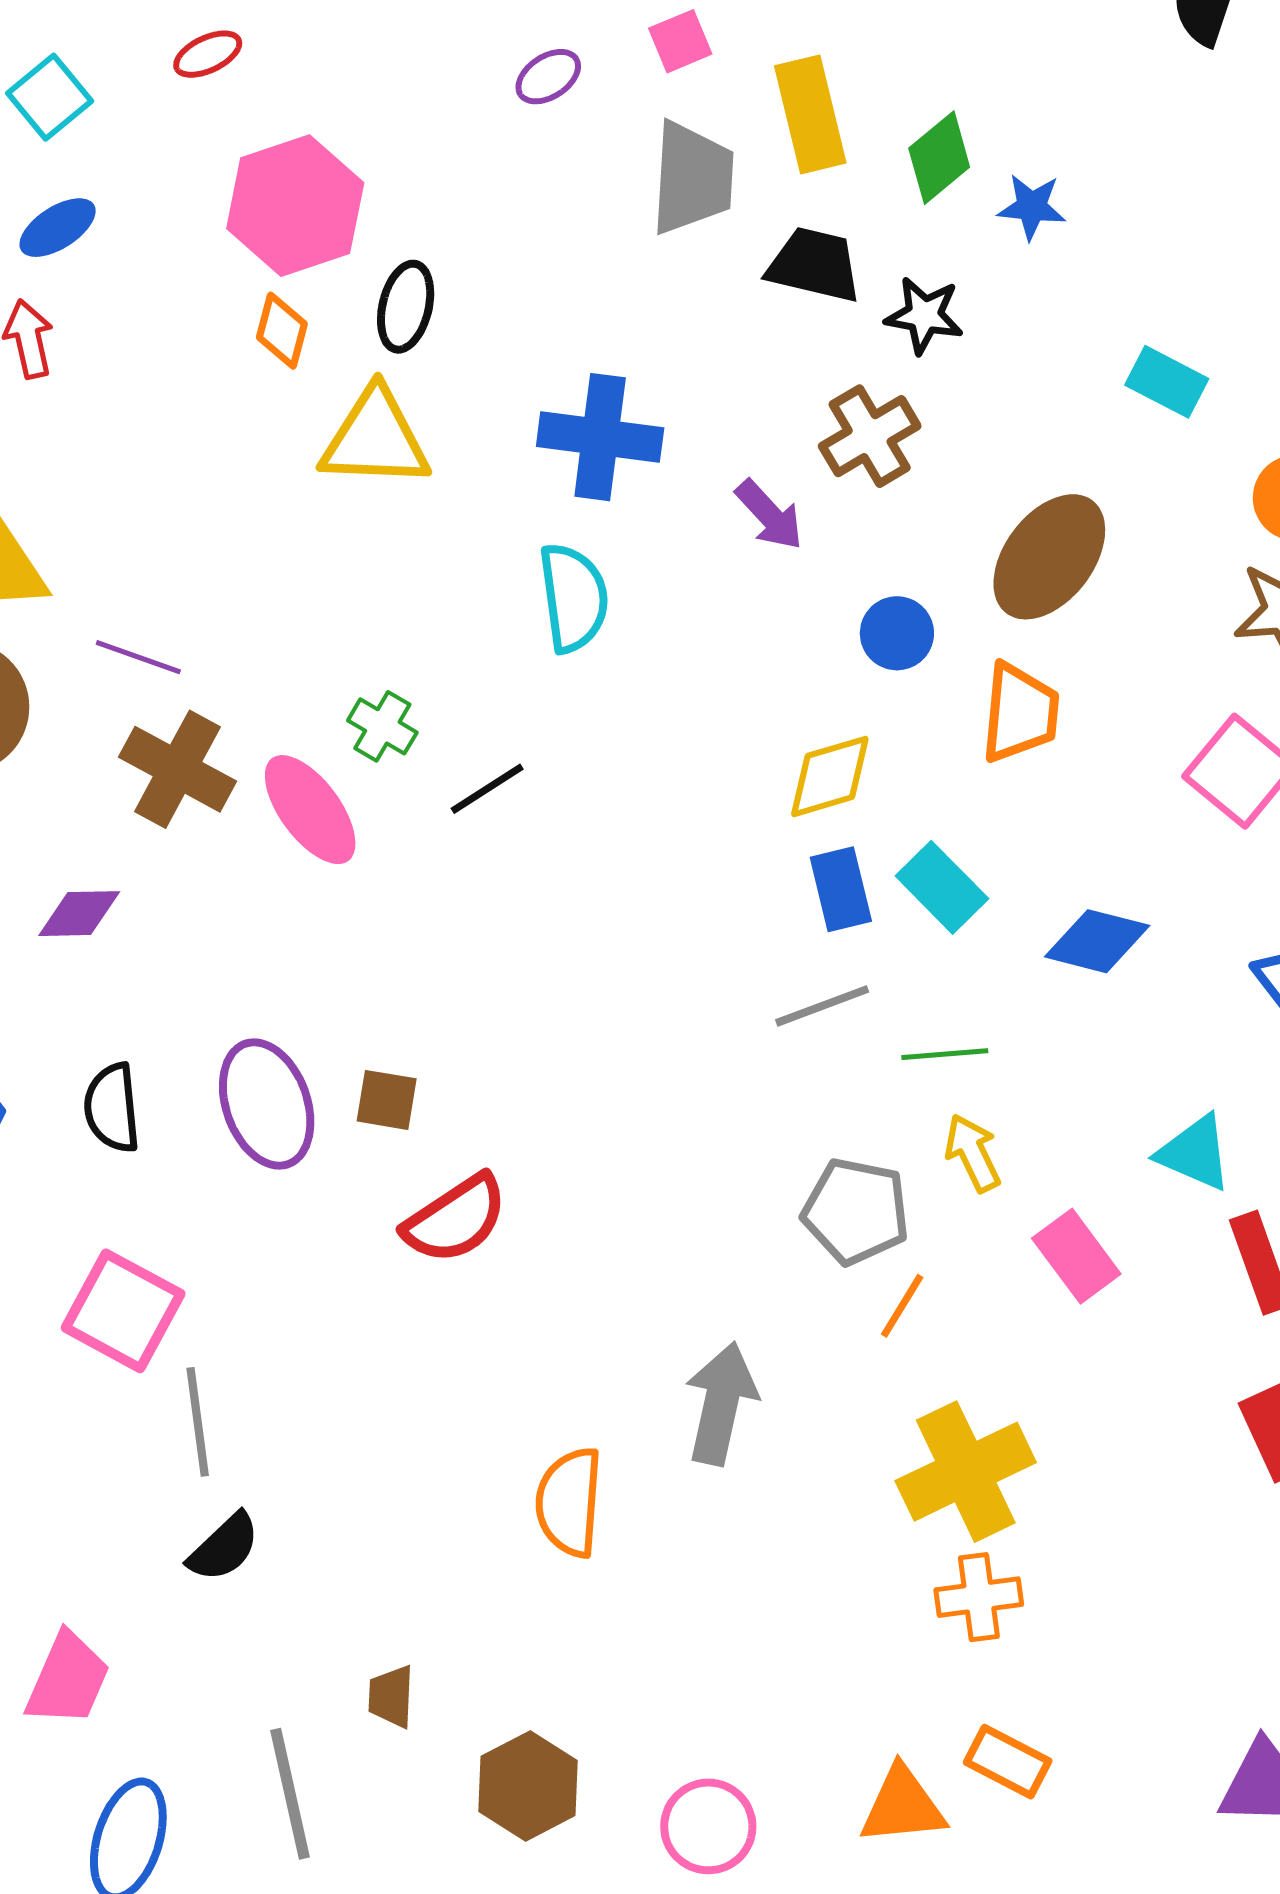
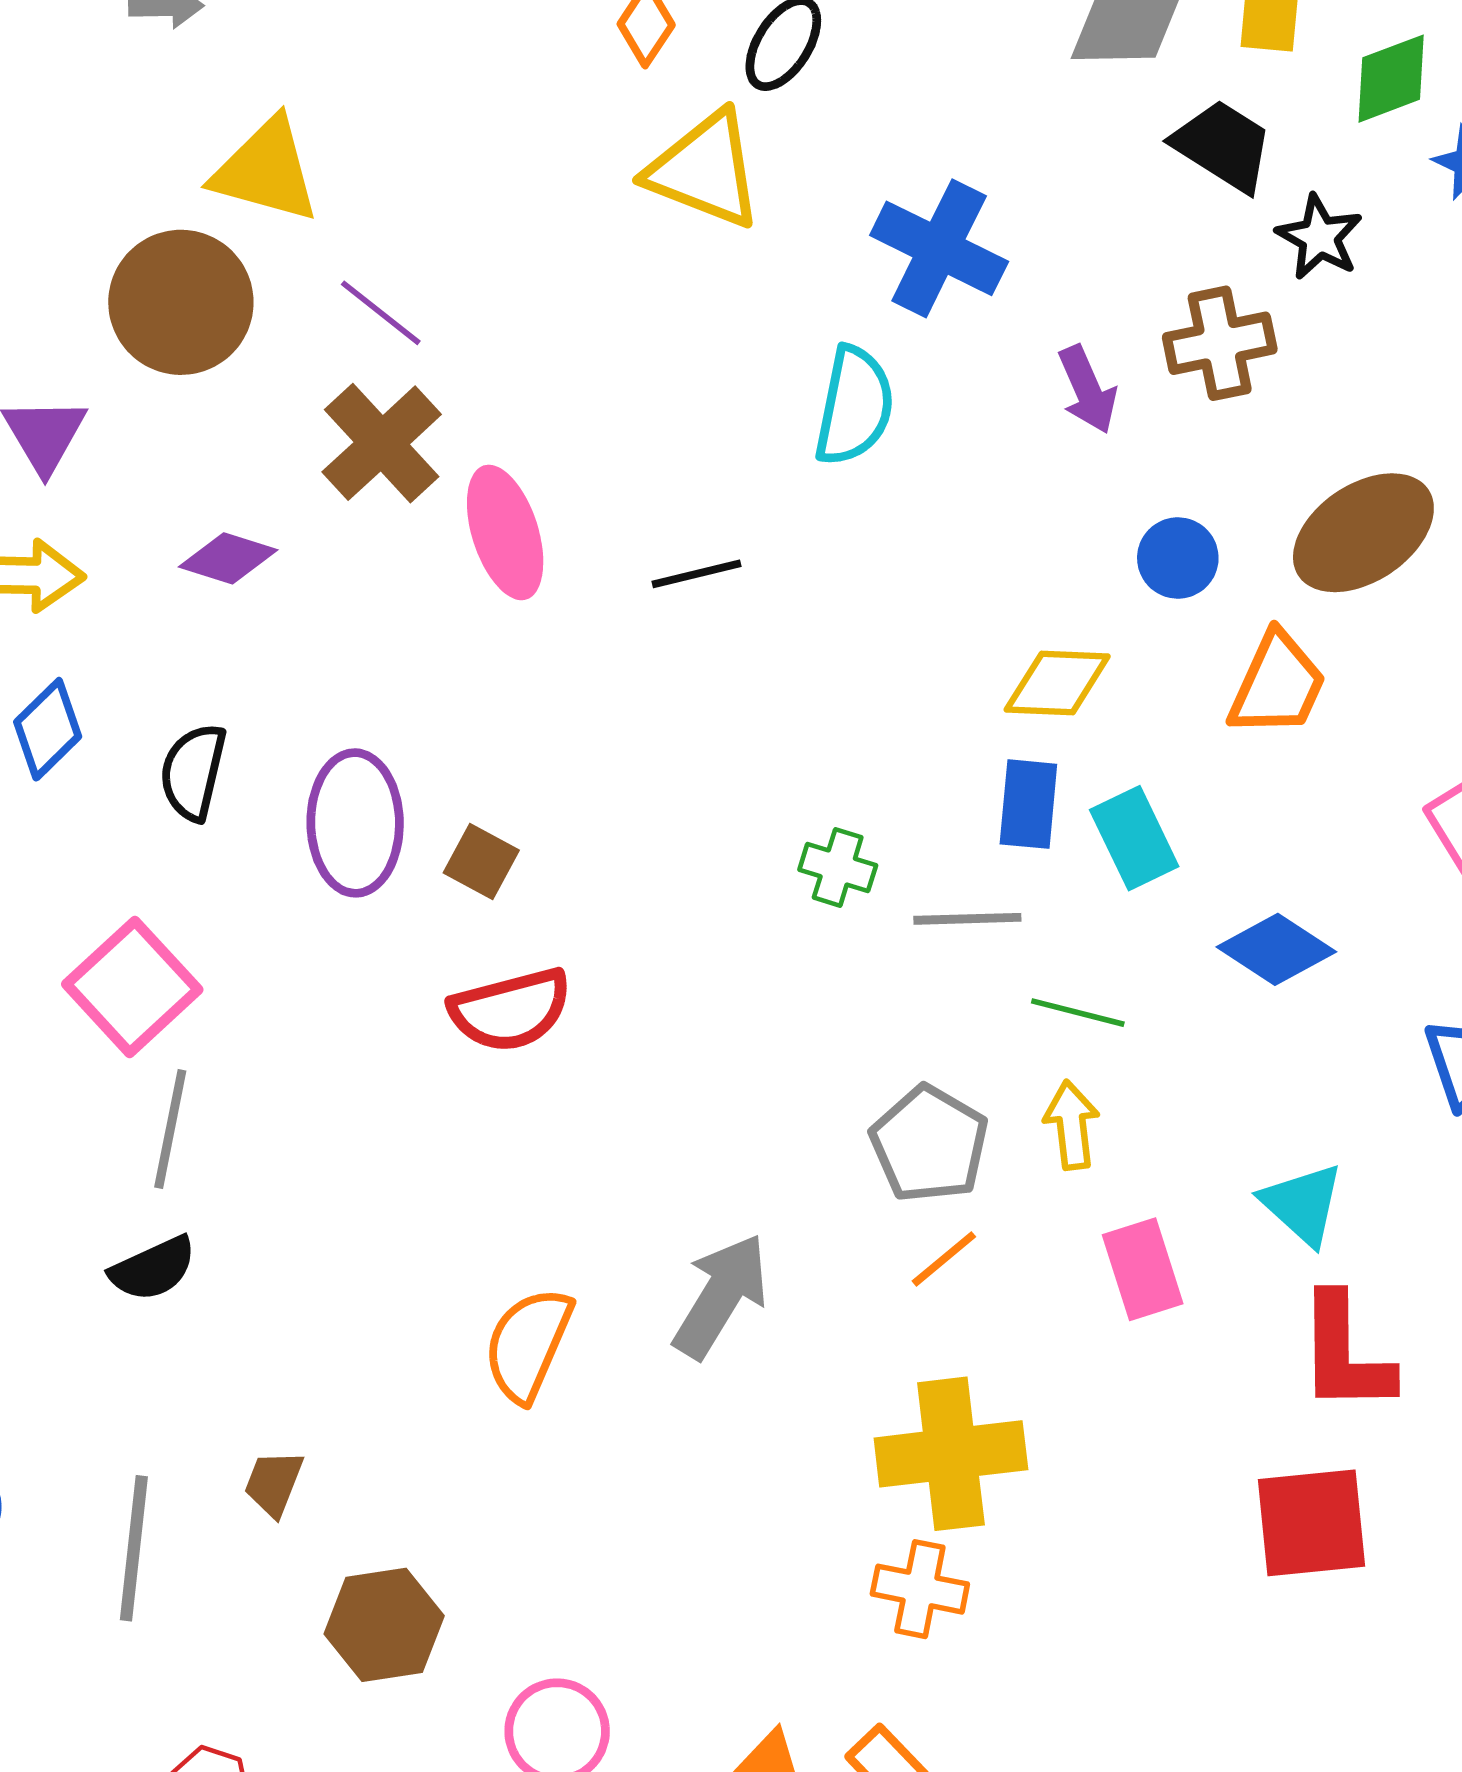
green cross: (382, 726) -> (838, 867), moved, turned -32

